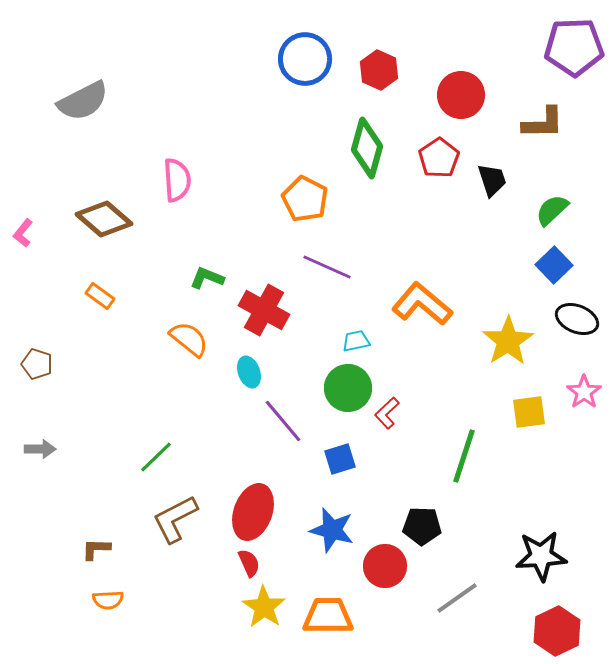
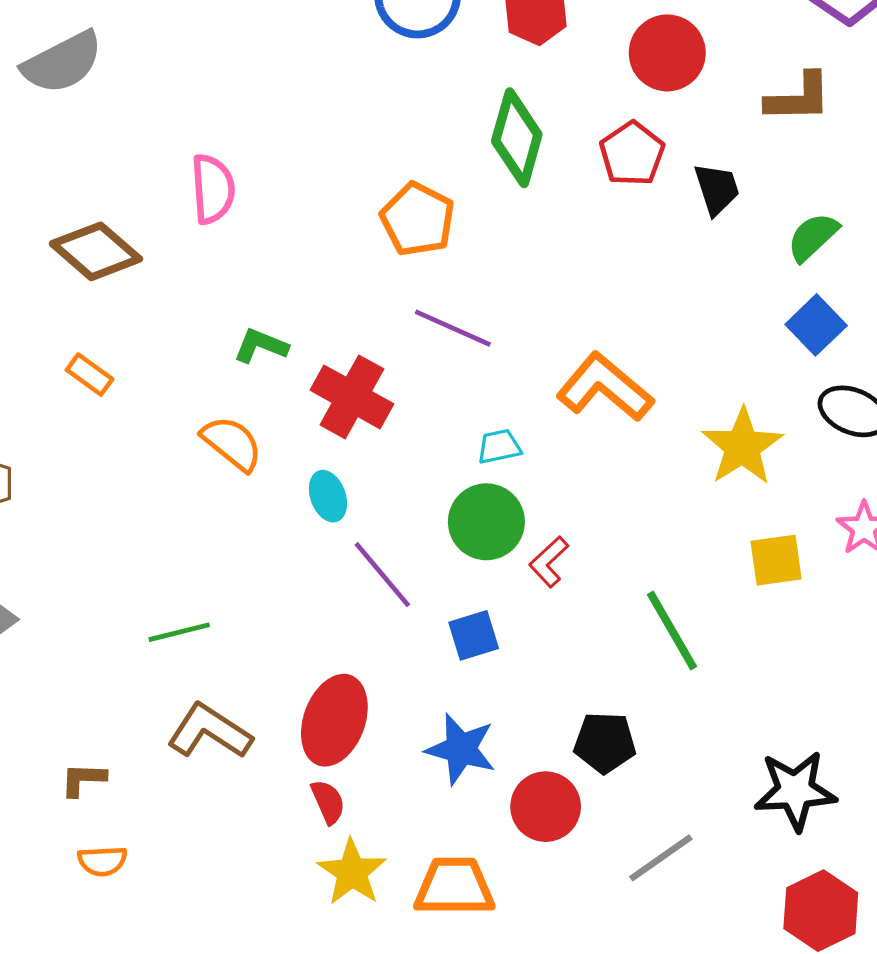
green line: (464, 456) -> (672, 631), turned -48
green line: (156, 457) -> (179, 632), turned 30
brown L-shape: (175, 519) -> (210, 731), turned 60

